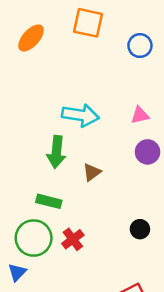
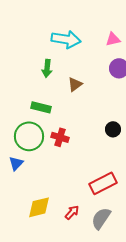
green arrow: (56, 152) -> (47, 68), size x0.7
red cross: (73, 239) -> (60, 137), turned -36

